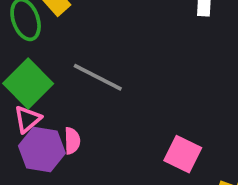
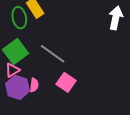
pink square: (183, 154) -> (66, 82), moved

